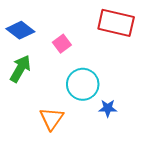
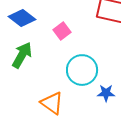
orange triangle: (52, 119) -> (52, 103), turned -30

